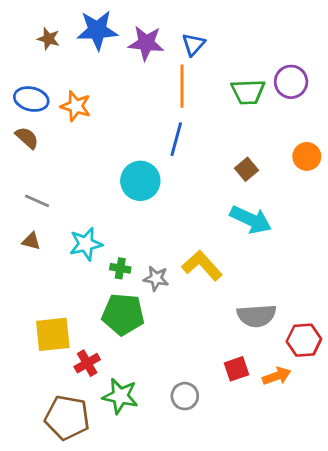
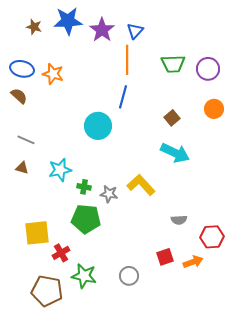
purple star: (146, 43) -> (102, 30), turned 30
purple circle: (291, 82) -> (208, 69), moved
gray semicircle: (257, 316) -> (179, 220), size x0.6

